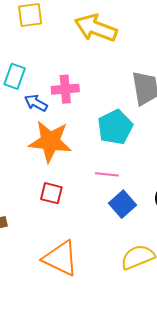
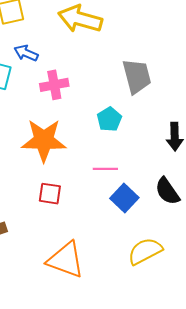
blue arrow: (36, 103) -> (26, 53), moved
cyan pentagon: (115, 127) -> (109, 119), size x0.7

